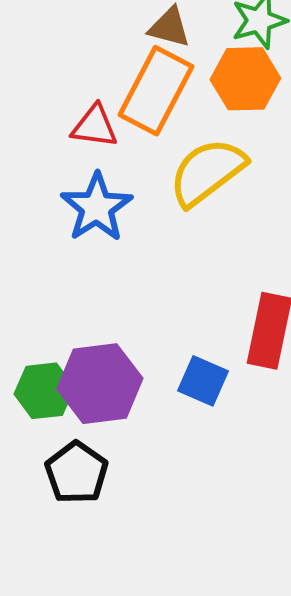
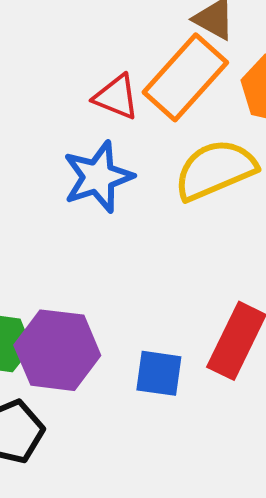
blue square: (203, 381) -> (159, 373), turned -30

